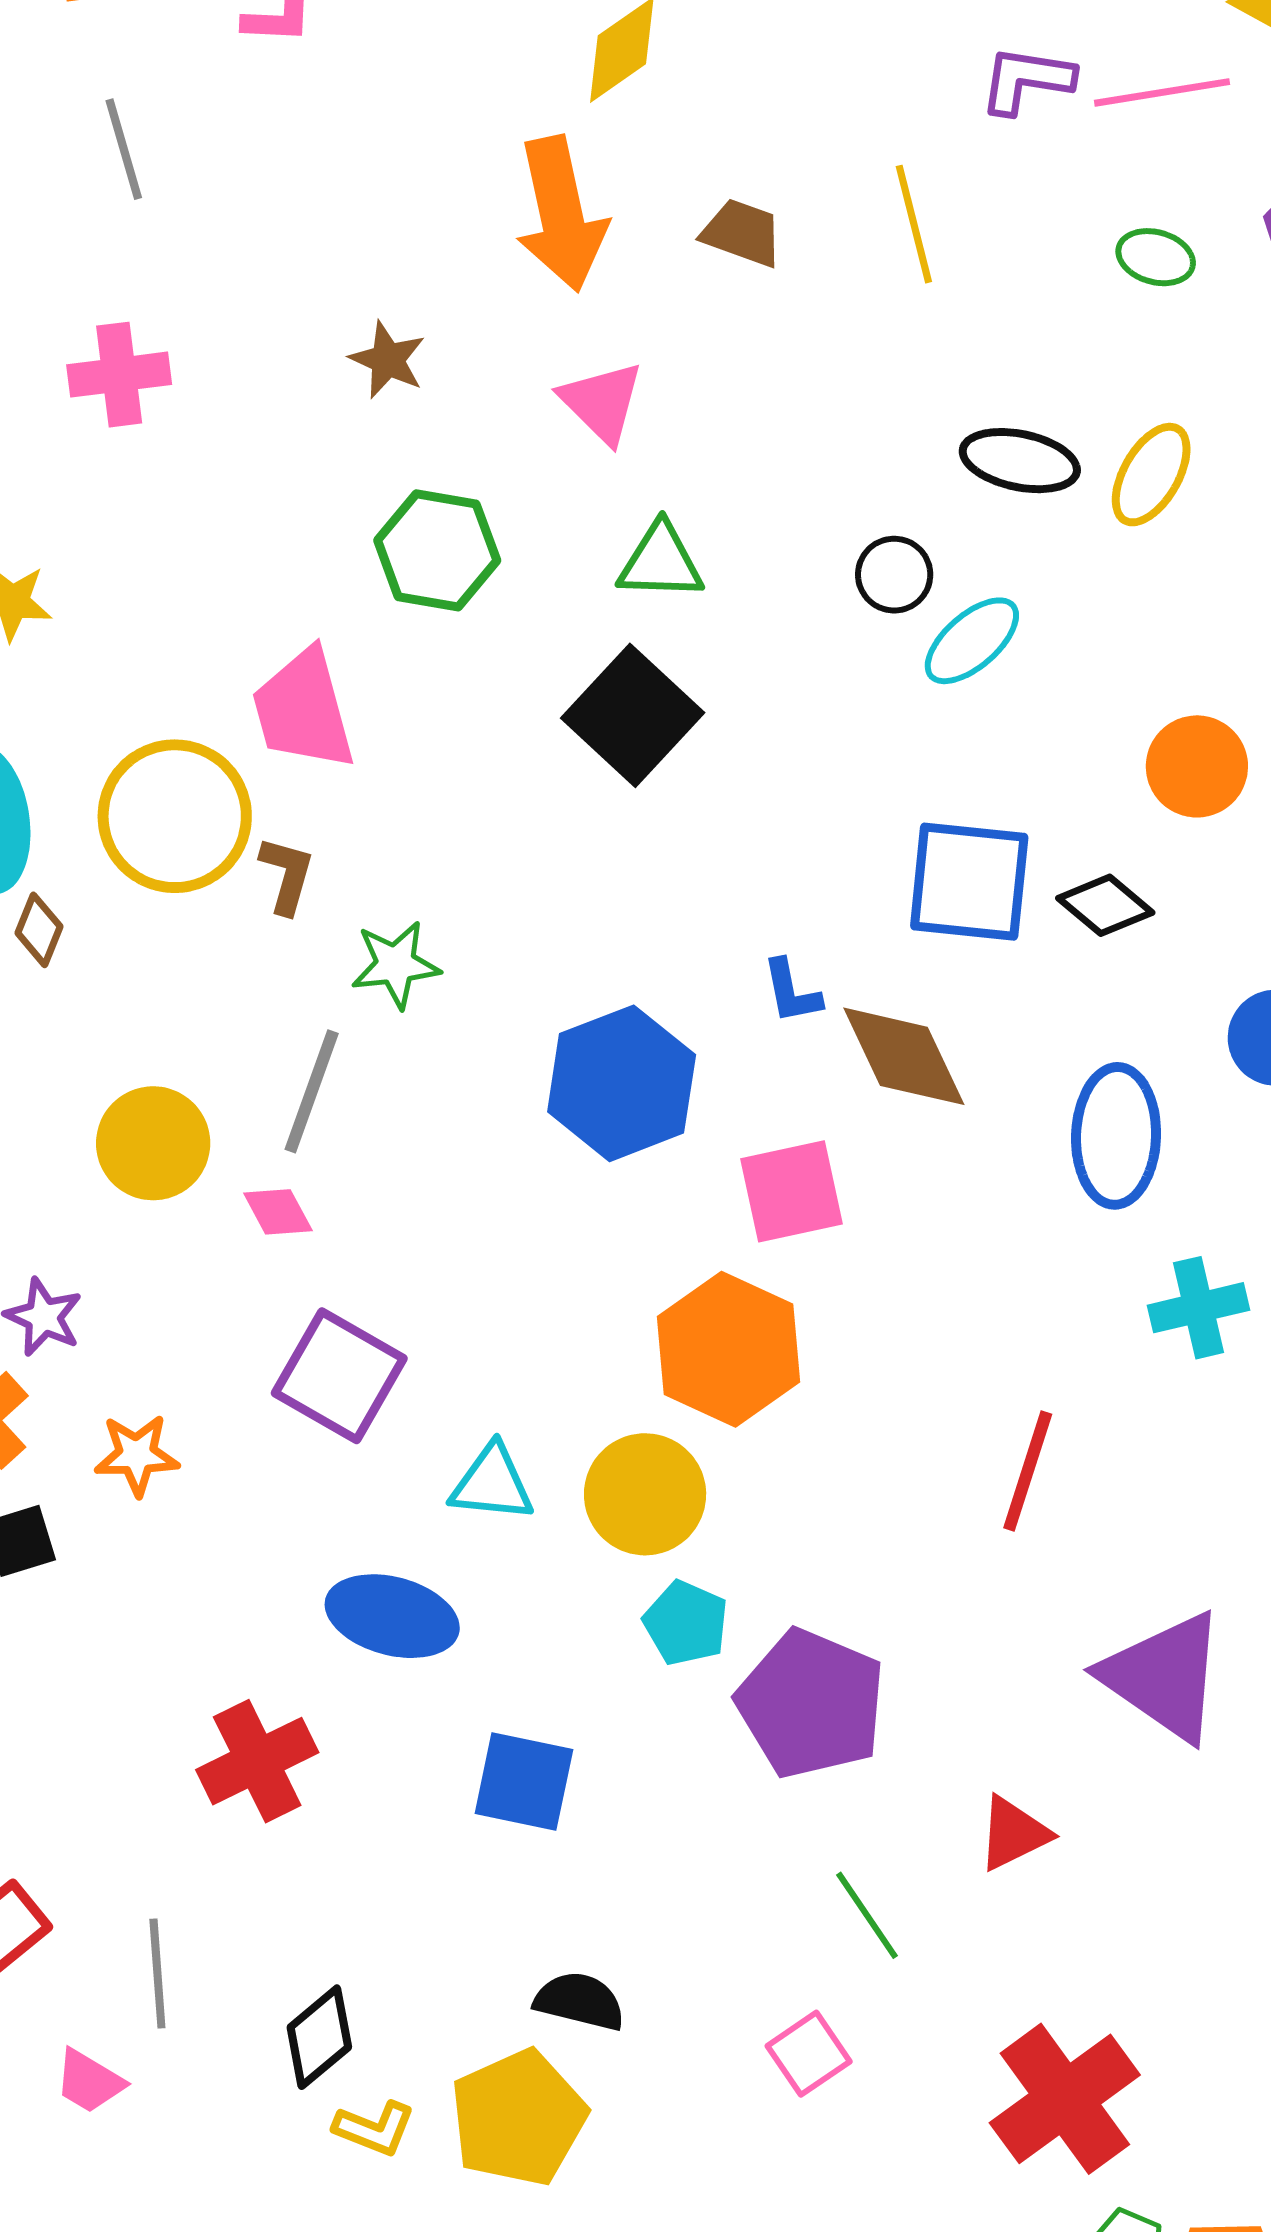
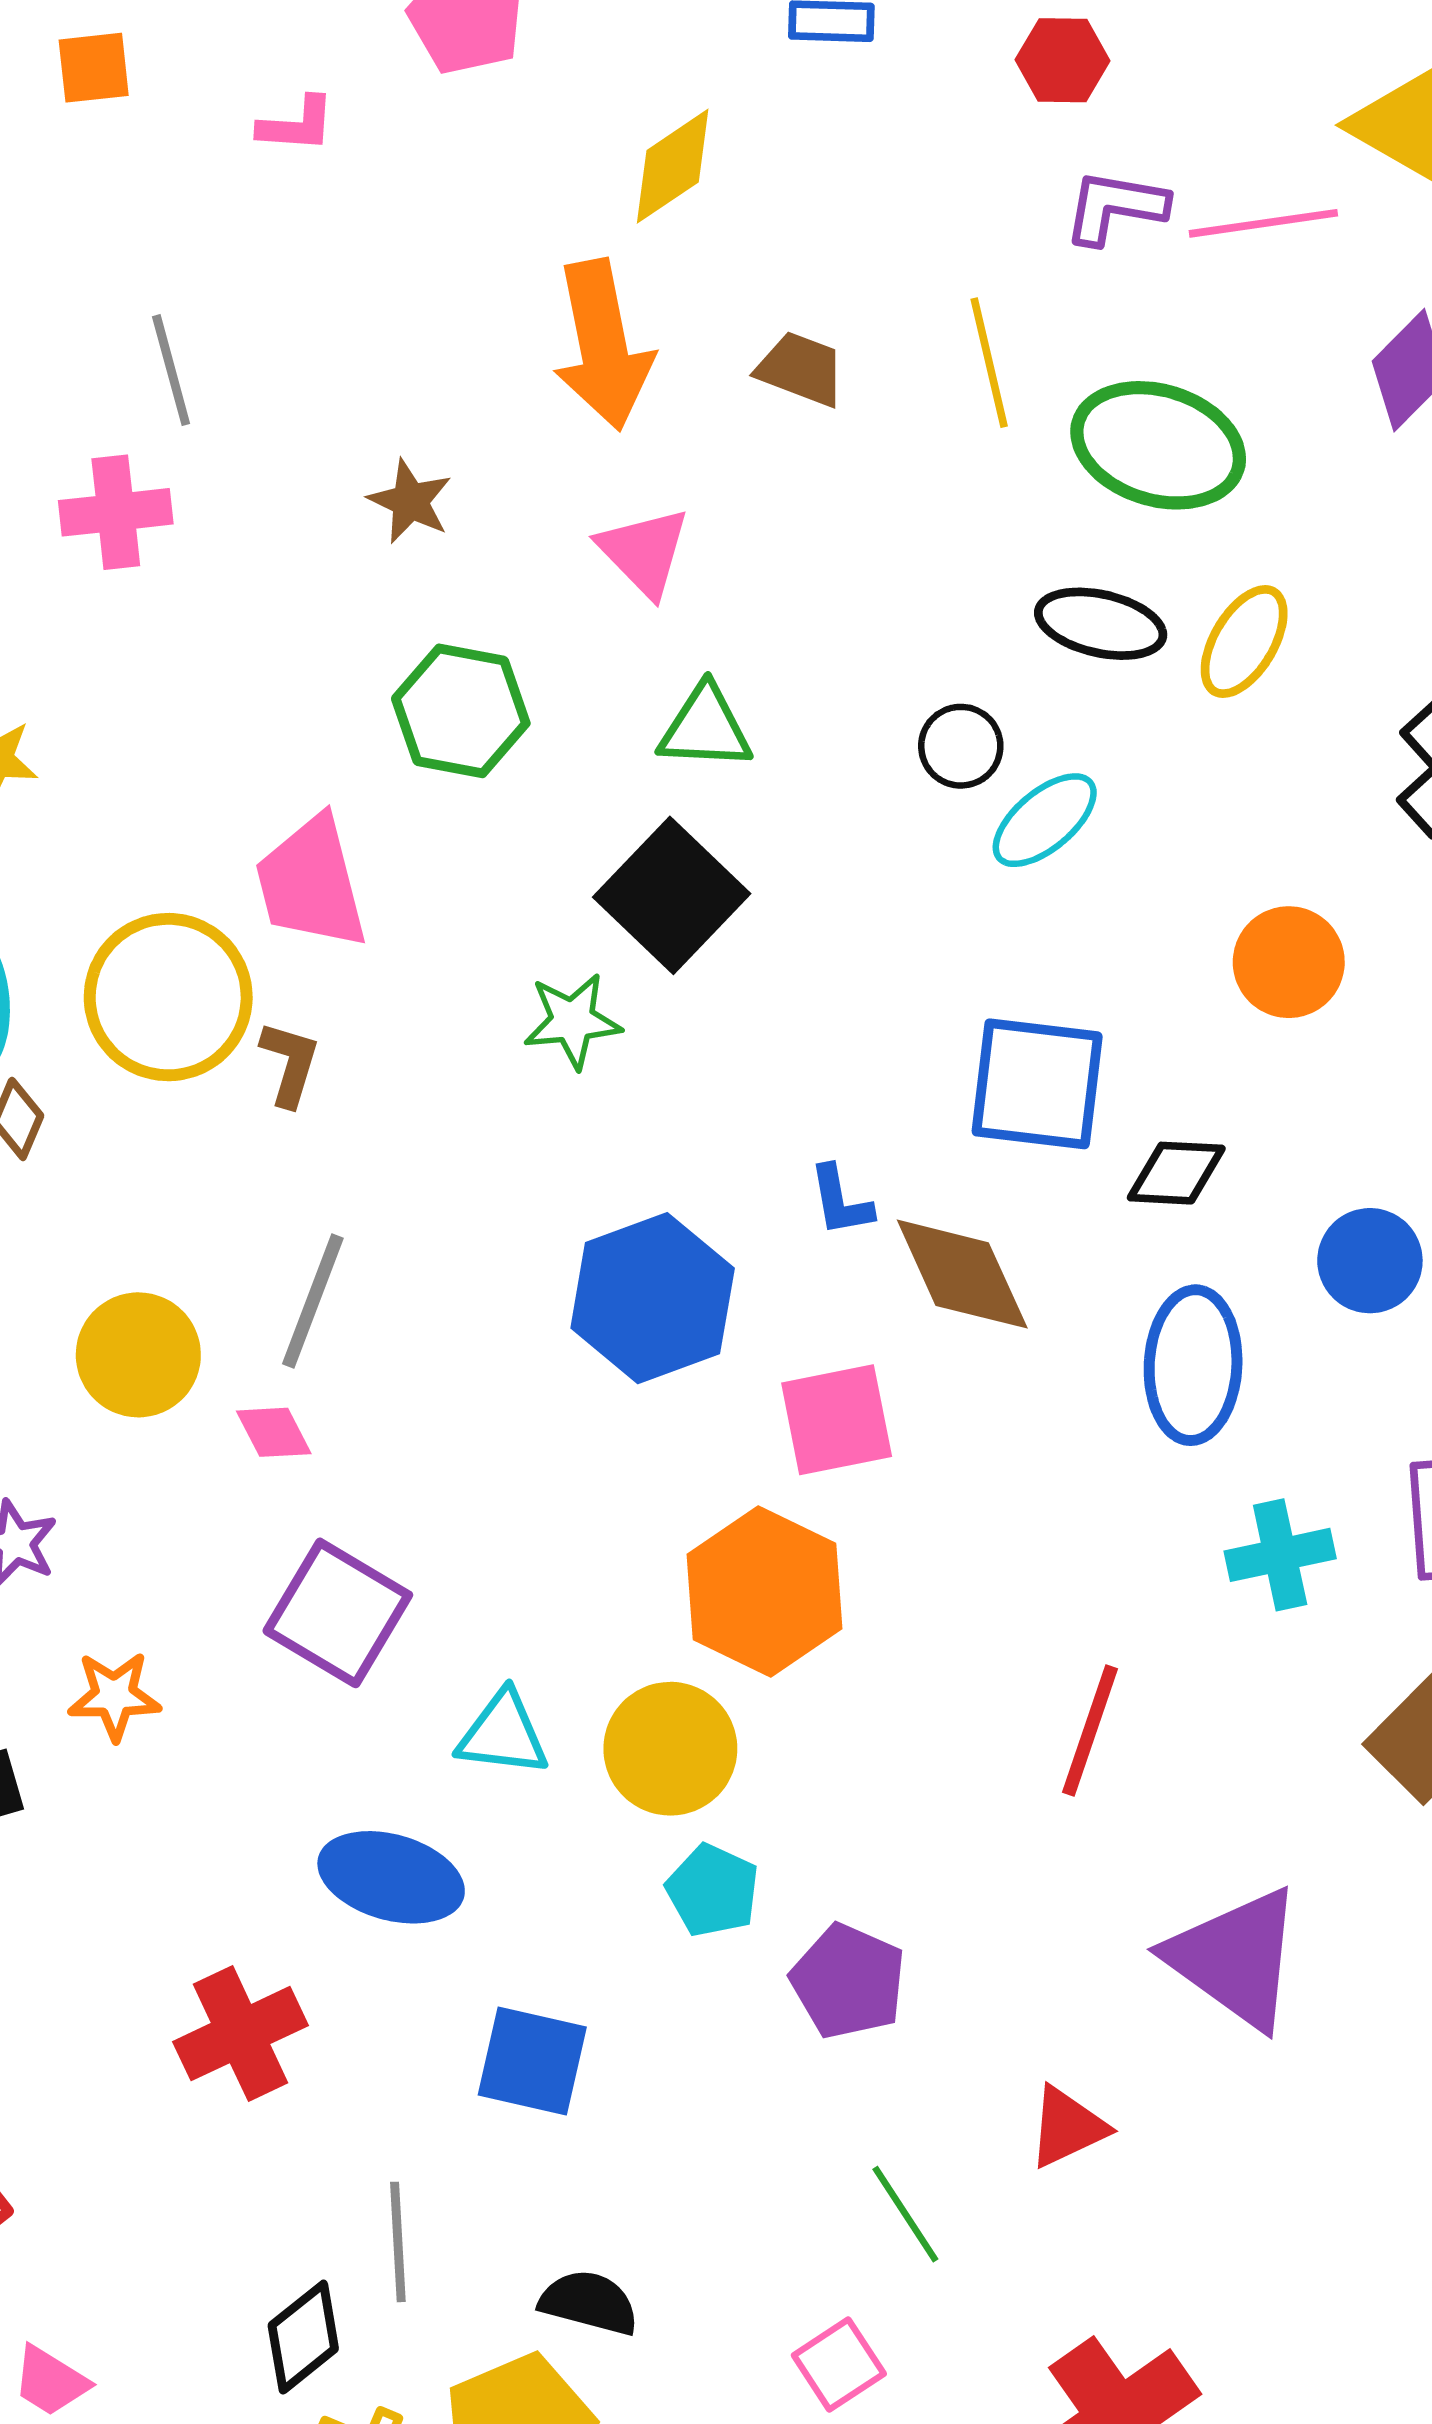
gray line: (124, 149) -> (171, 370), moved
green ellipse: (1156, 257) -> (1158, 445), moved, size x2.0
black diamond: (1105, 905) -> (1176, 1173), moved, turned -38
green star: (396, 965) -> (572, 1021), moved
purple pentagon: (811, 1704) -> (848, 1981), size x0.7
gray line: (157, 1974) -> (398, 2242), moved

